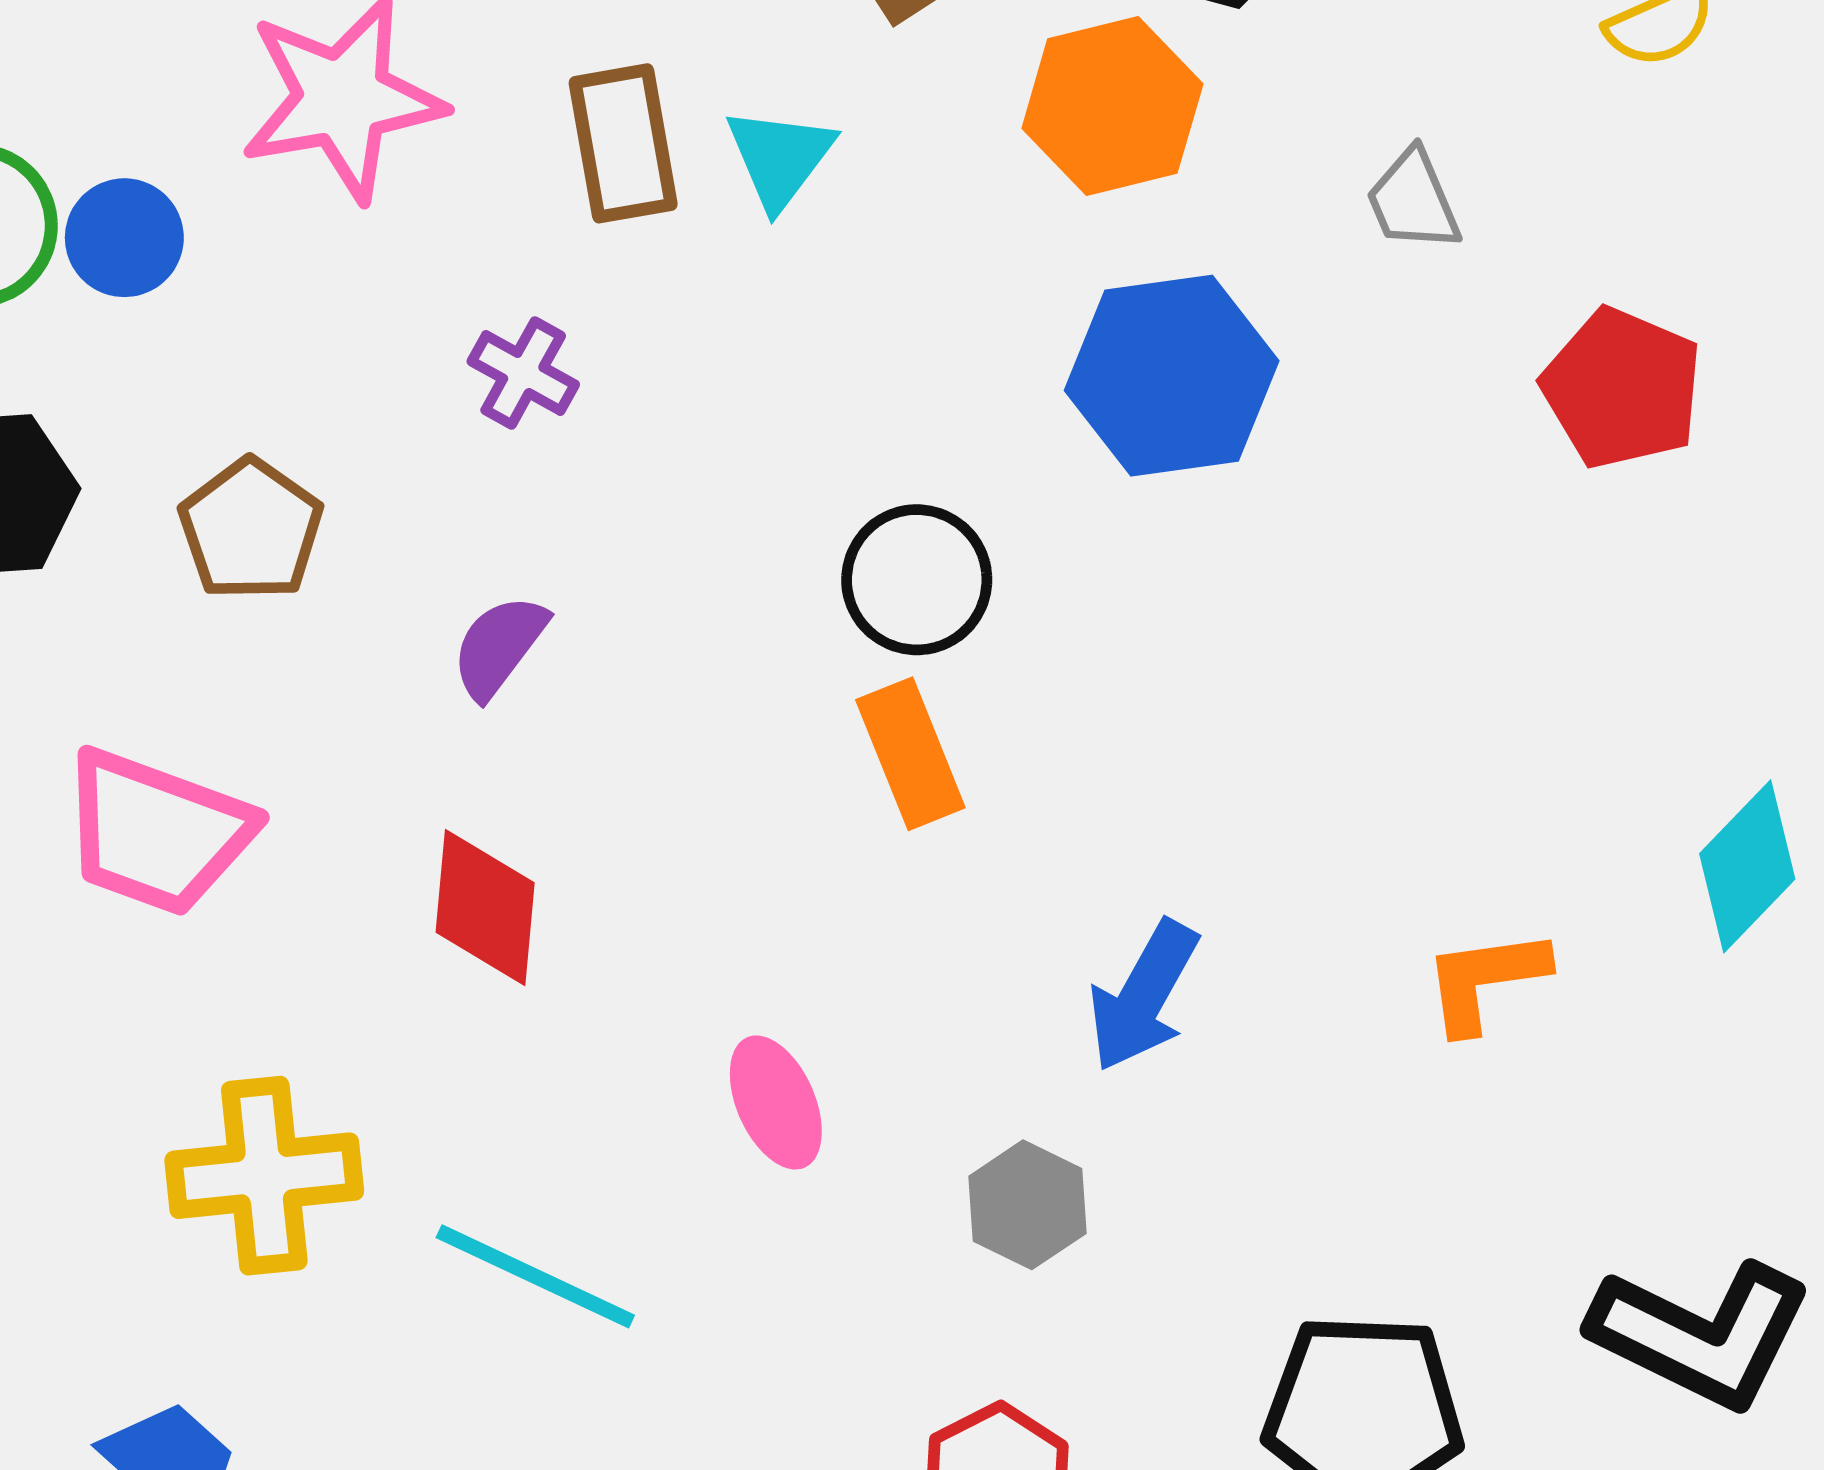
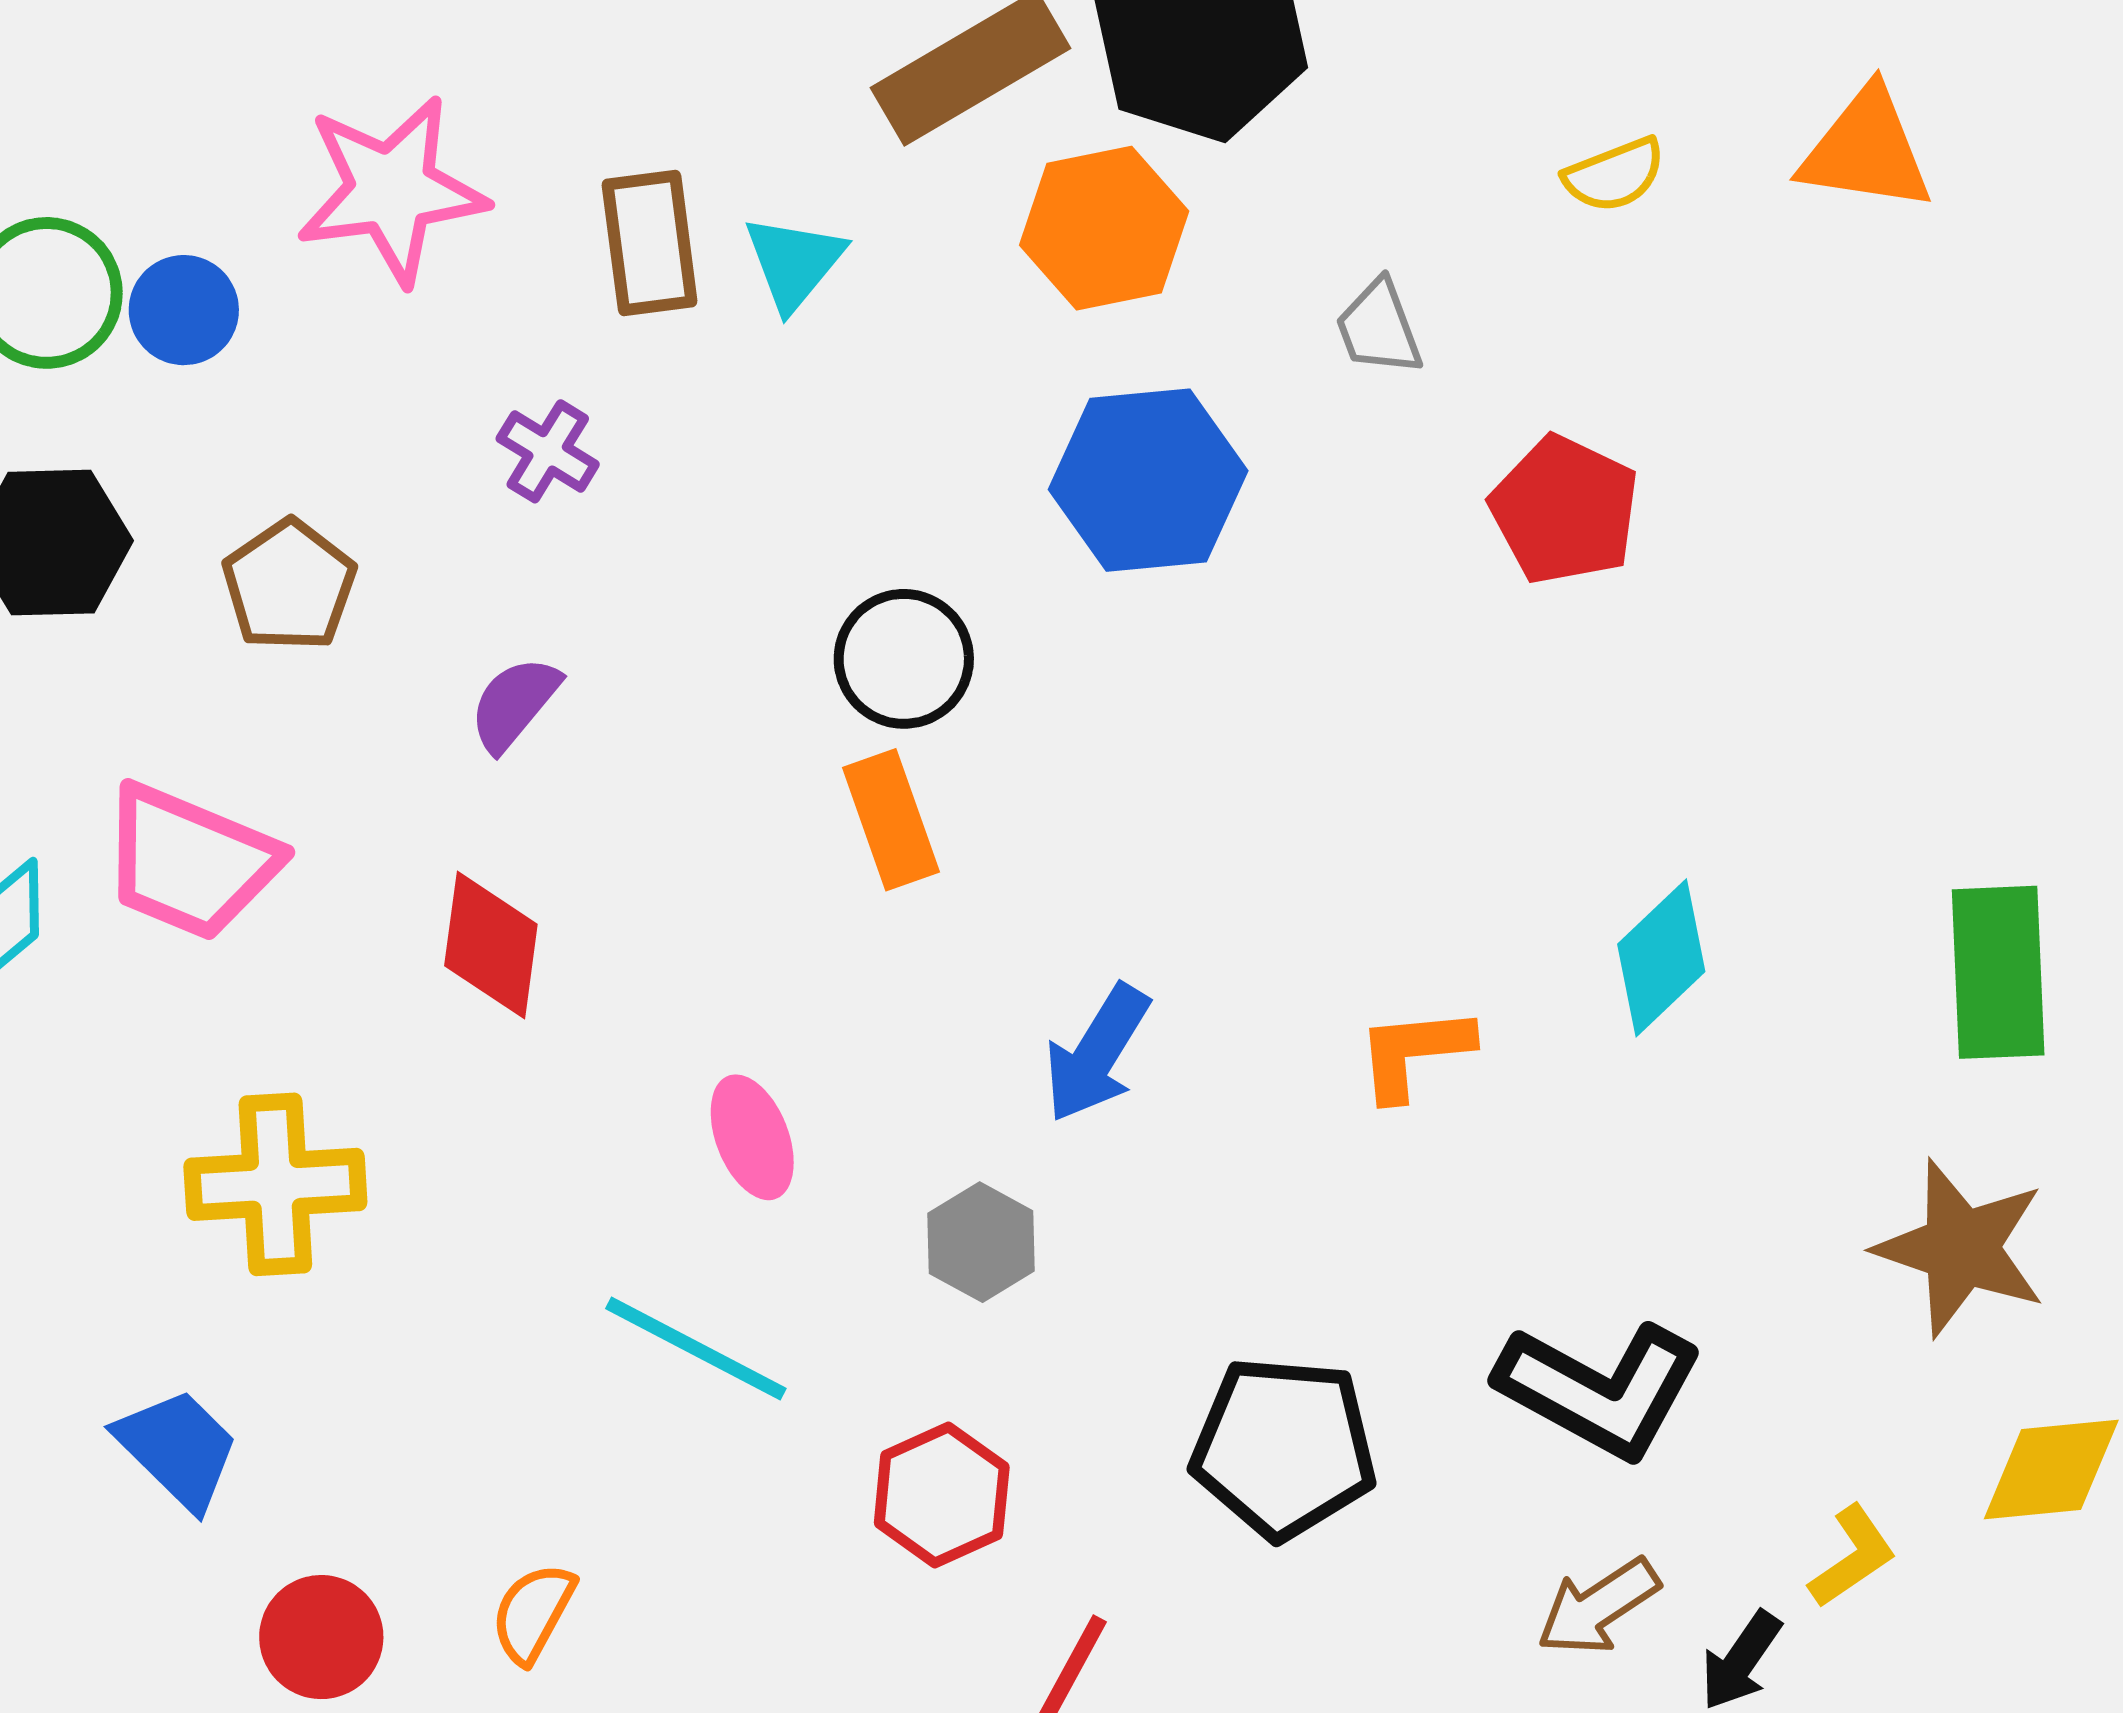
cyan line: (535, 1276) -> (696, 1349), moved

